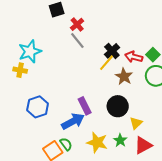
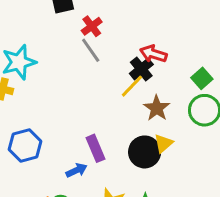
red arrow: (134, 57) -> (153, 54), moved
blue arrow: (73, 121) -> (77, 170), size x0.6
yellow triangle: (136, 123) -> (163, 143), moved

